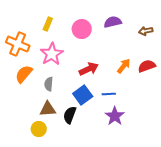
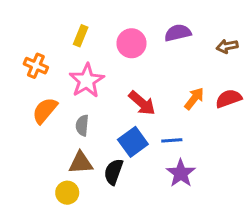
orange cross: (18, 44) -> (36, 66), size x0.7
red arrow: (89, 69) -> (142, 103), turned 66

